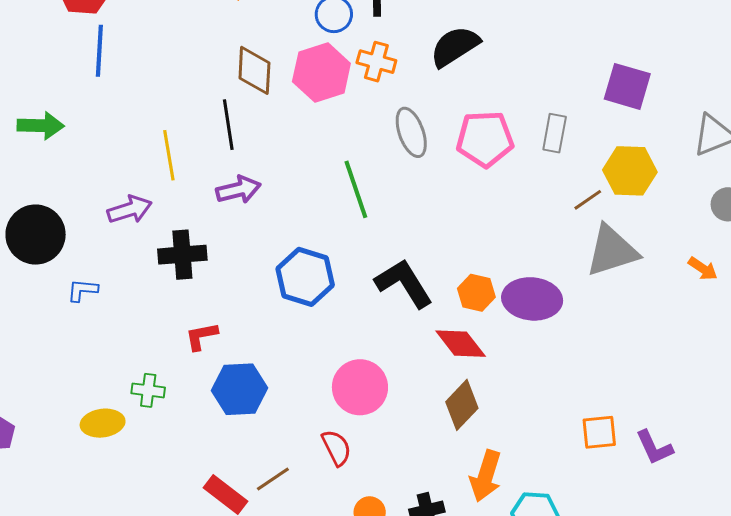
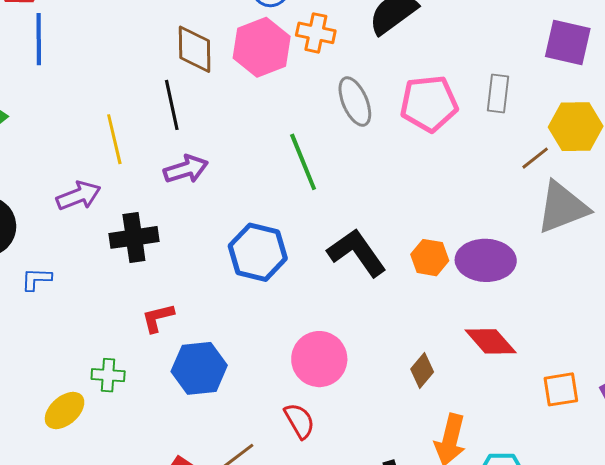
red diamond: (461, 344) -> (491, 341), moved
brown diamond: (462, 405) -> (422, 370), size x0.7
yellow ellipse: (103, 423) -> (65, 411), turned -30

